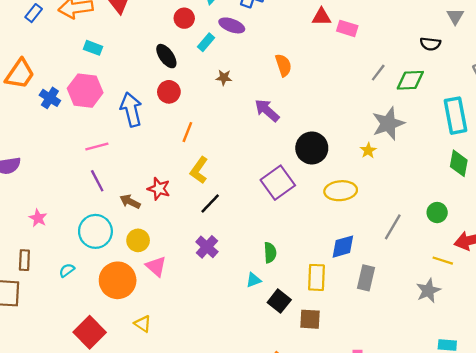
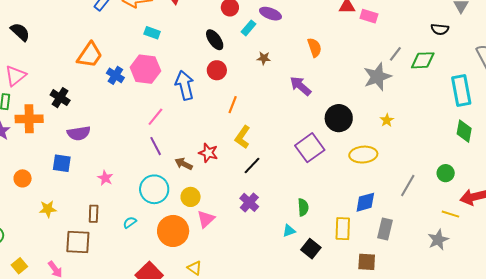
gray star: (388, 124) -> (377, 77), moved
pink line: (97, 146) -> (155, 117), turned -36
pink triangle: (156, 266) -> (206, 219), turned 36
brown square: (310, 319) -> (367, 262), moved

